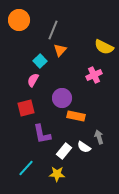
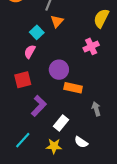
yellow semicircle: (104, 47) -> (101, 18), turned 90
purple L-shape: (42, 134) -> (39, 106), turned -125
white semicircle: (84, 147) -> (81, 142), moved

